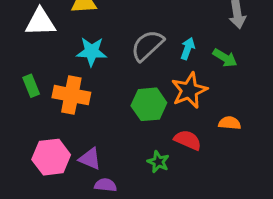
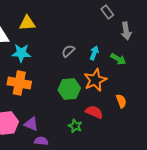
gray semicircle: (147, 45) -> (68, 51), size x0.6
cyan star: (92, 52) -> (21, 53), moved
orange semicircle: (230, 123) -> (121, 101), turned 64

